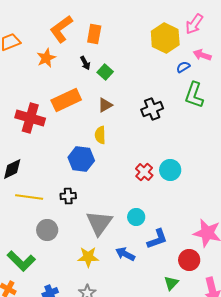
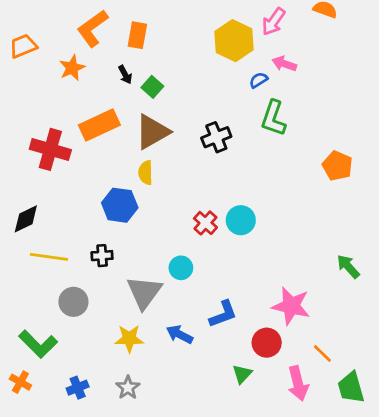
brown triangle: (105, 105) -> (152, 132), size x1.8
cyan circle: (136, 217) -> (181, 268), moved

